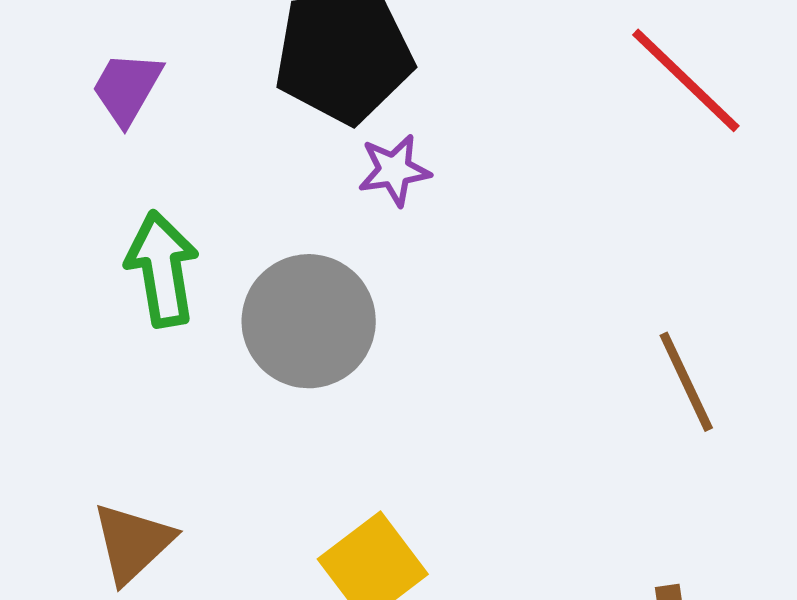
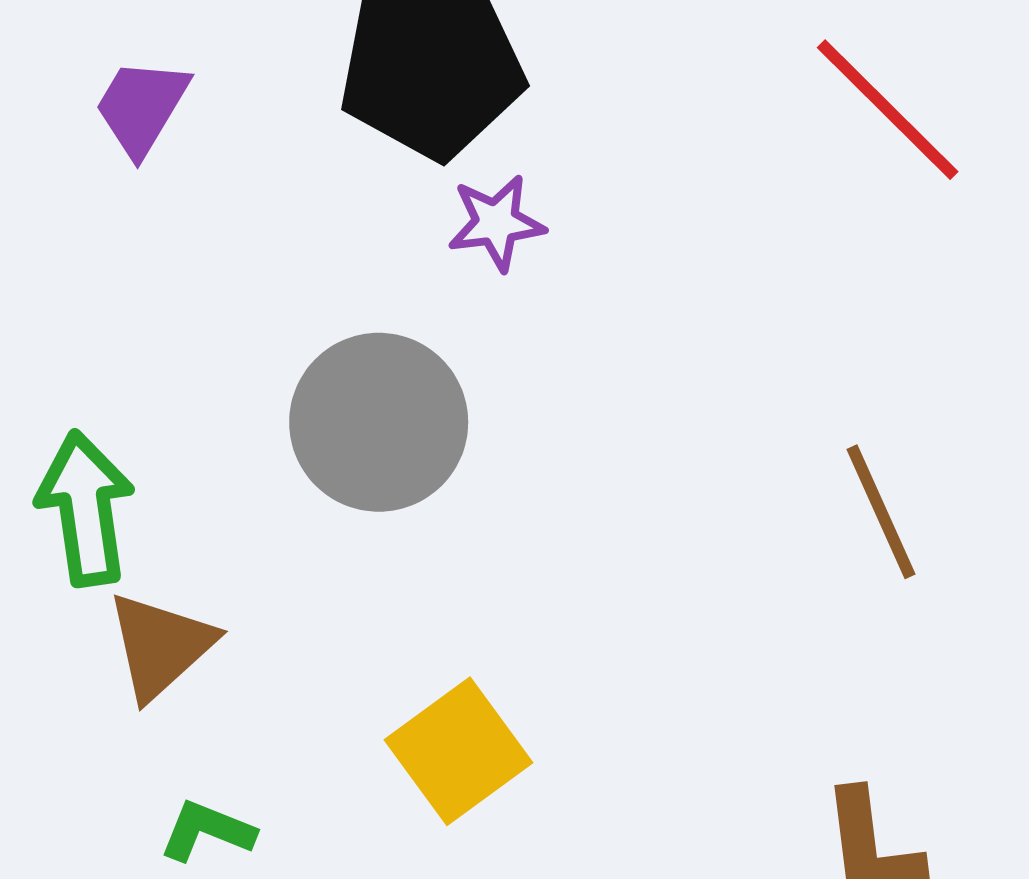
green arrow: (162, 269) -> (85, 508), moved
brown triangle: (133, 543) -> (161, 646), moved

